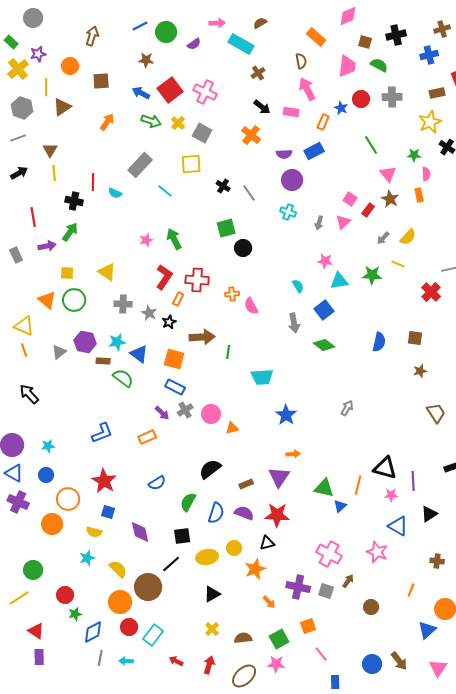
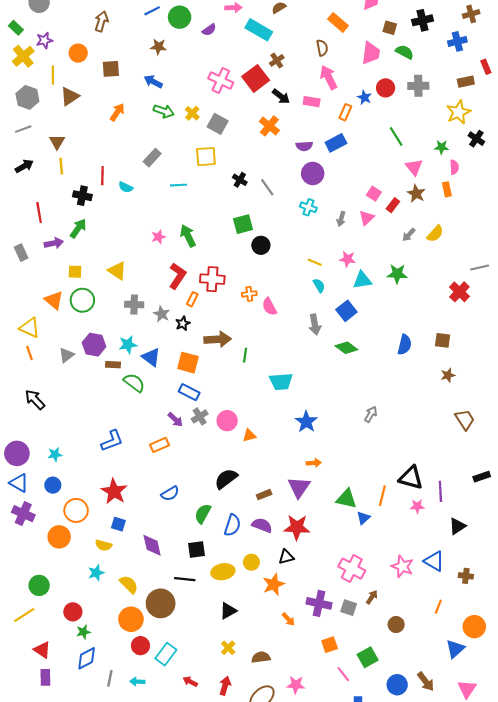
red square: (170, 90) -> (256, 78), moved
gray rectangle: (140, 165) -> (152, 158), size x0.7
cyan line: (165, 191) -> (179, 185), turned -42
yellow line: (398, 264) -> (315, 262), moved
blue triangle: (398, 526) -> (434, 561), moved
black line: (171, 564) -> (185, 579), turned 48
blue diamond: (93, 632) -> (87, 658), moved
green square: (279, 639) -> (368, 657), moved

